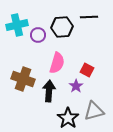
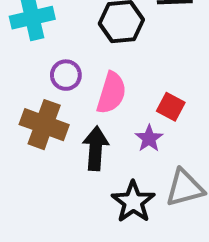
purple circle: (38, 35) -> (66, 75), moved

